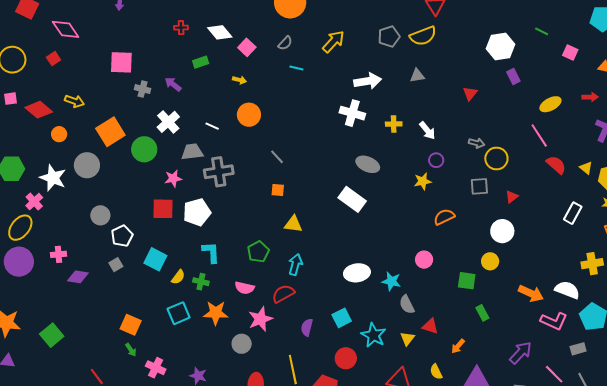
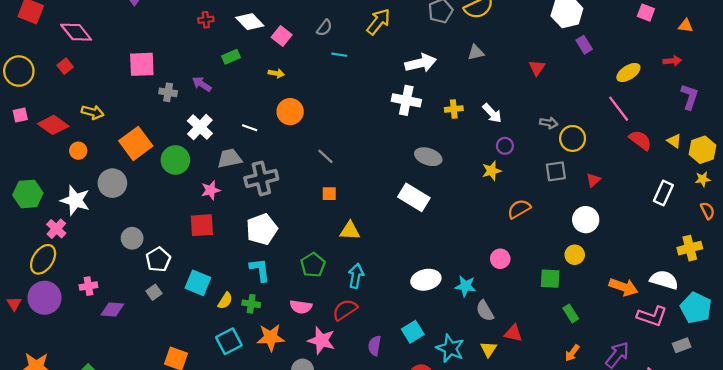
white pentagon: (197, 212) -> (262, 229), moved
pink star: (260, 319) -> (321, 340), turned -30
orange arrow: (458, 346) -> (572, 353), moved

